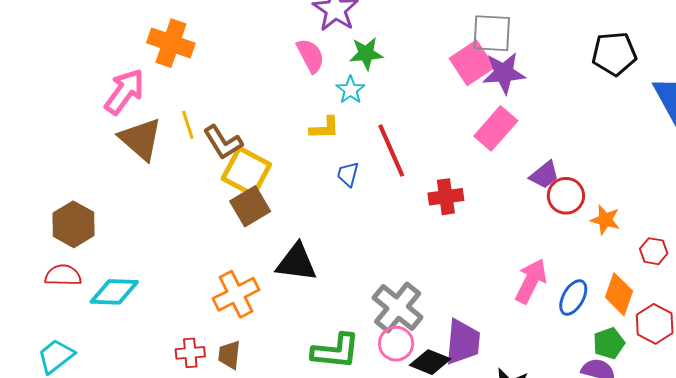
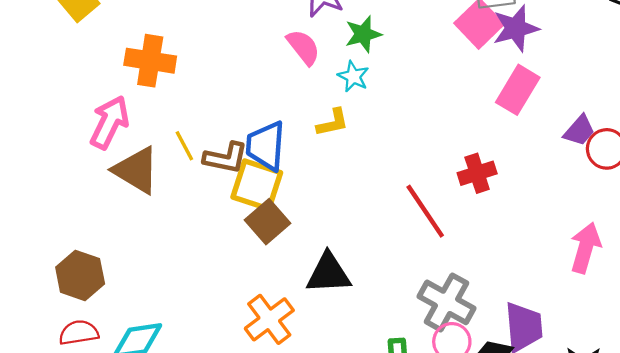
brown L-shape: (223, 142) -> (226, 158), turned -36
red line: (391, 150) -> (425, 211), moved
blue trapezoid: (348, 174) -> (266, 146), moved, size x1.8

